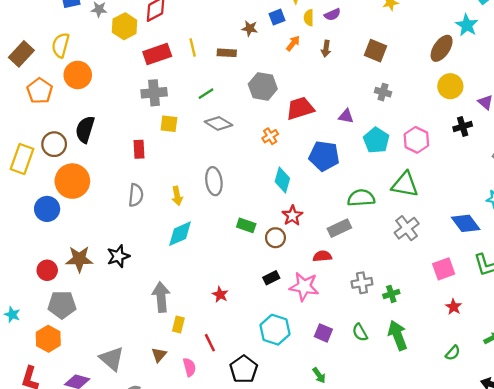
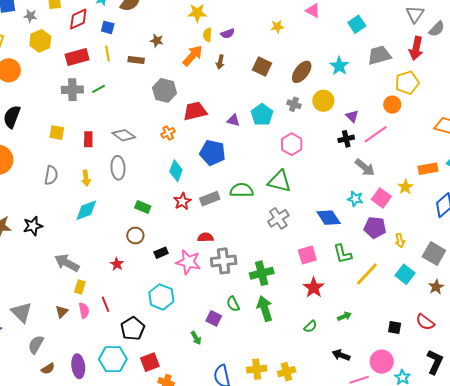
blue square: (277, 17) -> (108, 27), moved, turned 32
cyan star: (467, 25) -> (339, 66), moved
yellow hexagon: (125, 26) -> (40, 41), moved
orange arrow: (293, 43) -> (193, 56), size x1.6
brown ellipse: (442, 48) -> (302, 72), moved
gray cross: (383, 92) -> (294, 104), moved
green line: (206, 94) -> (99, 89), moved
gray diamond: (218, 123) -> (124, 135), moved
yellow square: (169, 124) -> (57, 133), moved
black cross: (463, 127) -> (346, 139), moved
cyan pentagon: (376, 140) -> (262, 115), moved
red rectangle: (139, 149) -> (88, 139), moved
gray rectangle: (339, 228) -> (210, 199), moved
brown circle: (275, 238) -> (135, 235), moved
gray cross: (362, 283) -> (224, 261), moved, size x1.4
green cross: (391, 294) -> (262, 273), size x1.6
gray arrow: (161, 297) -> (67, 263), turned -60
red star: (454, 307) -> (314, 288), size x1.5
purple square: (323, 333) -> (214, 318), moved
pink semicircle: (189, 367) -> (84, 310), moved

